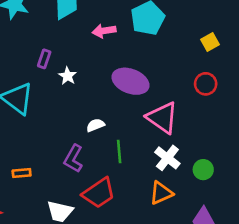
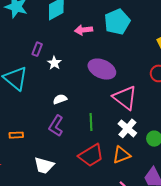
white semicircle: (95, 125) -> (60, 99), moved
red trapezoid: (99, 193) -> (91, 155), moved

